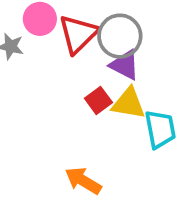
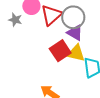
red square: (98, 100) -> (60, 51), size x1.5

